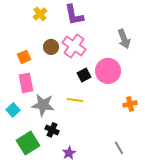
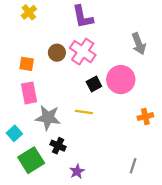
yellow cross: (40, 14) -> (29, 12), moved
orange square: (24, 57) -> (27, 64), turned 32
cyan square: (13, 110) -> (14, 133), moved
gray line: (119, 148) -> (133, 166), turned 48

